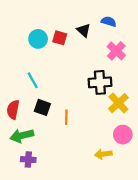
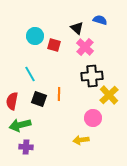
red square: (60, 38) -> (54, 45), moved
pink cross: (116, 51) -> (85, 47), moved
orange line: (66, 117) -> (59, 94), moved
pink circle: (123, 135) -> (93, 118), moved
yellow arrow: (103, 154) -> (81, 140), moved

